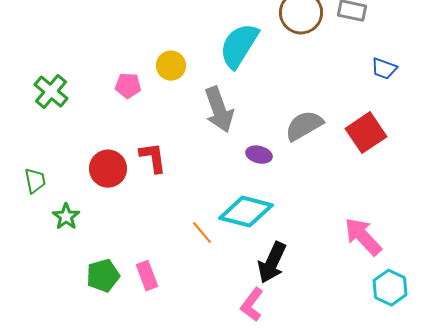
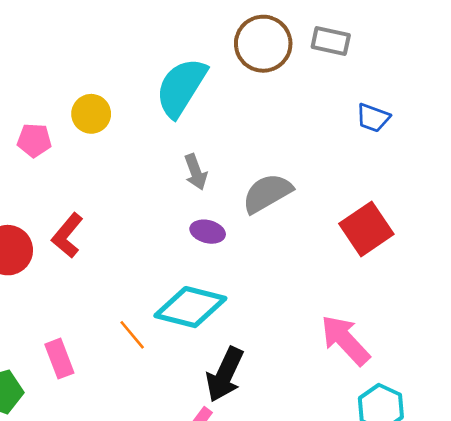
gray arrow: (219, 110) -> (196, 172), moved, size x0.6
red square: (366, 133) -> (366, 229), moved
red L-shape: (153, 158) -> (67, 236), turned -132
pink rectangle: (147, 276) -> (59, 359), moved

